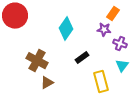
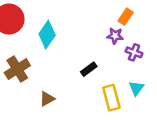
cyan diamond: (66, 29) -> (47, 35), moved
brown cross: (37, 61) -> (17, 69), moved, turned 30
cyan triangle: (122, 66) -> (136, 88), moved

